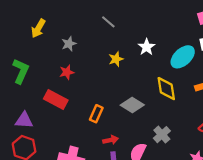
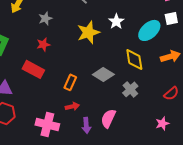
yellow star: (116, 59) -> (88, 32), size x1.6
gray cross: (162, 135) -> (130, 89), moved
red arrow: (110, 140) -> (72, 106), moved

